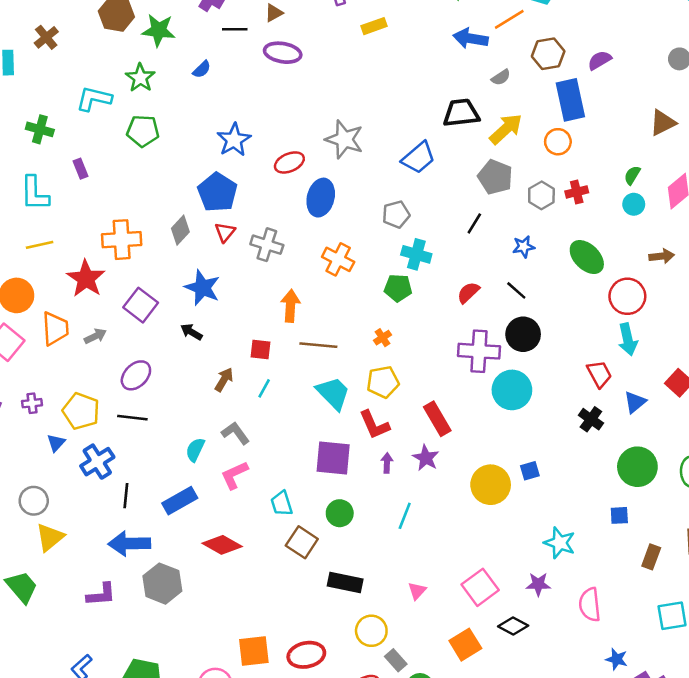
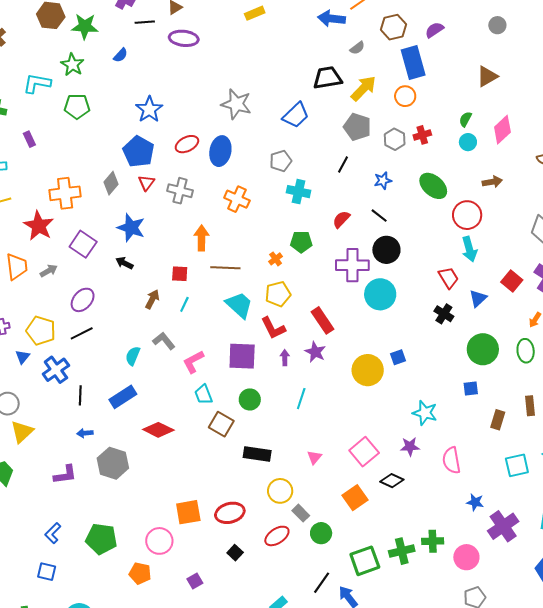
red ellipse: (289, 162) -> (187, 144), moved
green pentagon: (398, 288) -> (301, 242), moved
black line: (132, 418) -> (82, 333), turned -30
pink L-shape: (234, 475) -> (193, 362), moved
blue arrow: (129, 544) -> (85, 433), size x0.5

